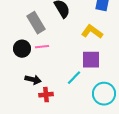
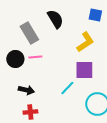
yellow L-shape: (92, 32) -> (85, 42), turned 110
red cross: (46, 95) -> (30, 112), moved

